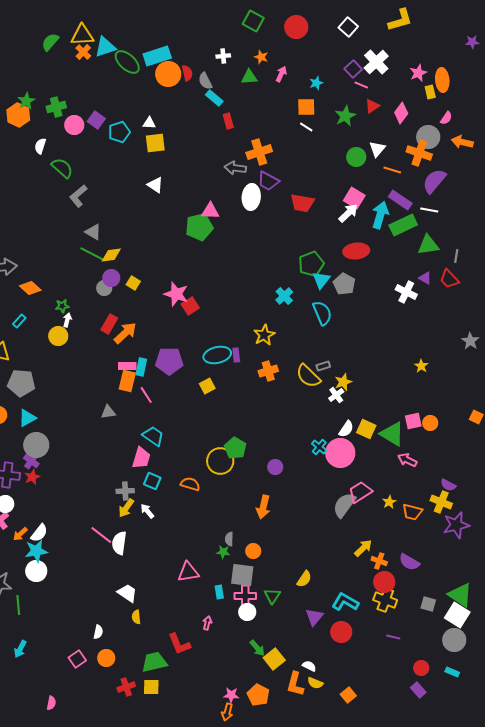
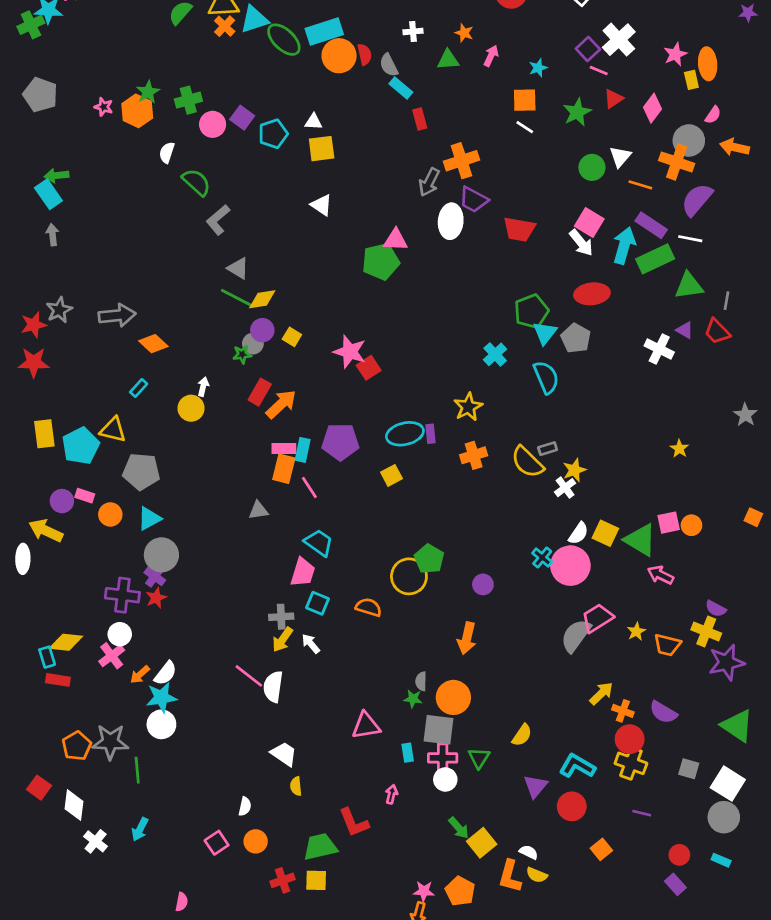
gray arrow: (235, 168) -> (429, 182), turned -70
white arrow: (348, 213) -> (581, 243), turned 95
green star: (62, 306) -> (242, 354), moved
orange circle: (253, 551) -> (453, 697), size x1.6
green triangle: (460, 595) -> (737, 726), moved
orange square: (348, 695) -> (601, 849), moved

